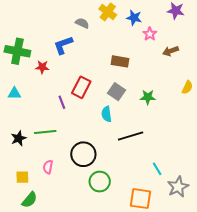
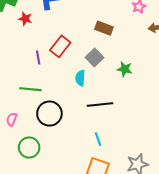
green line: (45, 132) -> (30, 89), moved
cyan line: (157, 169) -> (98, 139), moved
green circle: (100, 182) -> (29, 147), moved

